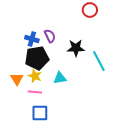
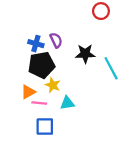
yellow star: (35, 76) -> (53, 85), moved
cyan triangle: (60, 78) -> (67, 103), moved
orange triangle: (17, 79) -> (28, 92), moved, turned 32

